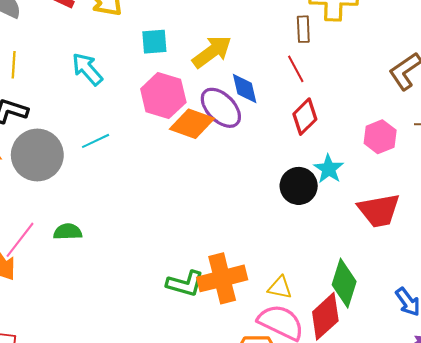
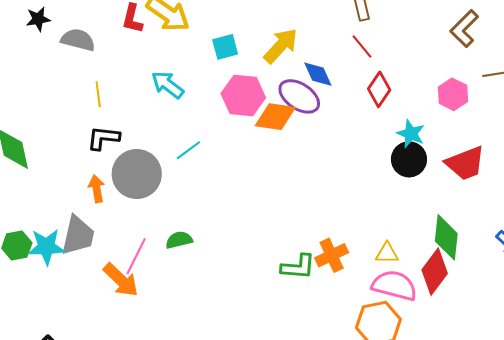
black circle: (299, 186) -> (409, 159), moved
orange cross: (222, 278) -> (332, 255), size x0.7

